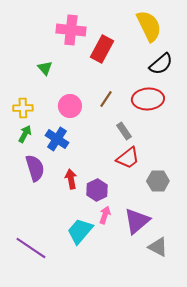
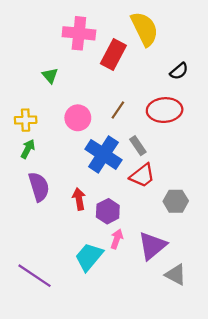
yellow semicircle: (149, 26) -> (145, 29), moved
black semicircle: (161, 64) -> (179, 71), size x0.7
blue cross: (57, 139) -> (103, 154), moved, size x1.4

